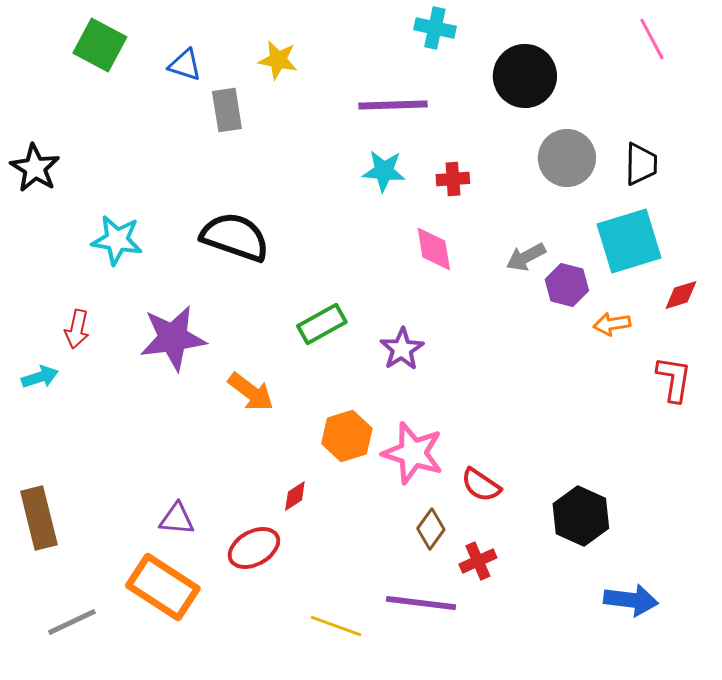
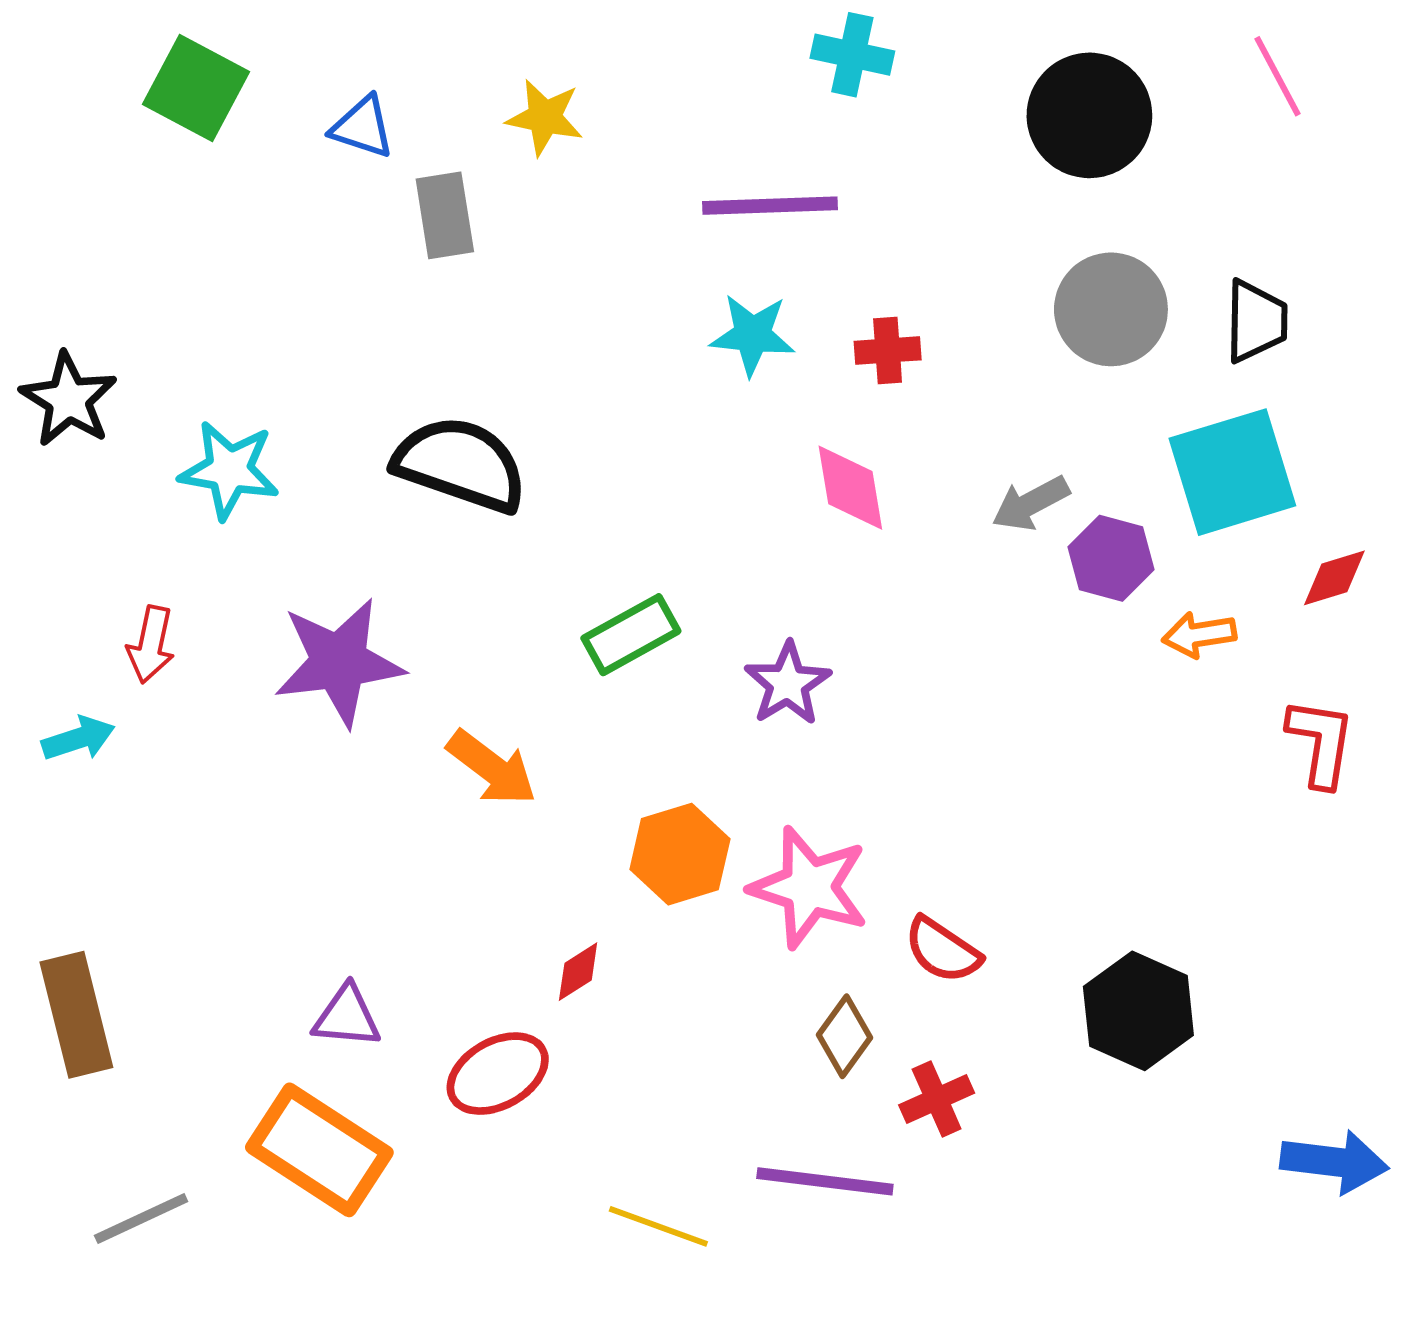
black circle: (525, 76) -> (1089, 115), moved
black star: (35, 168) -> (69, 400), moved
blue arrow: (631, 600) -> (1334, 1162), moved

